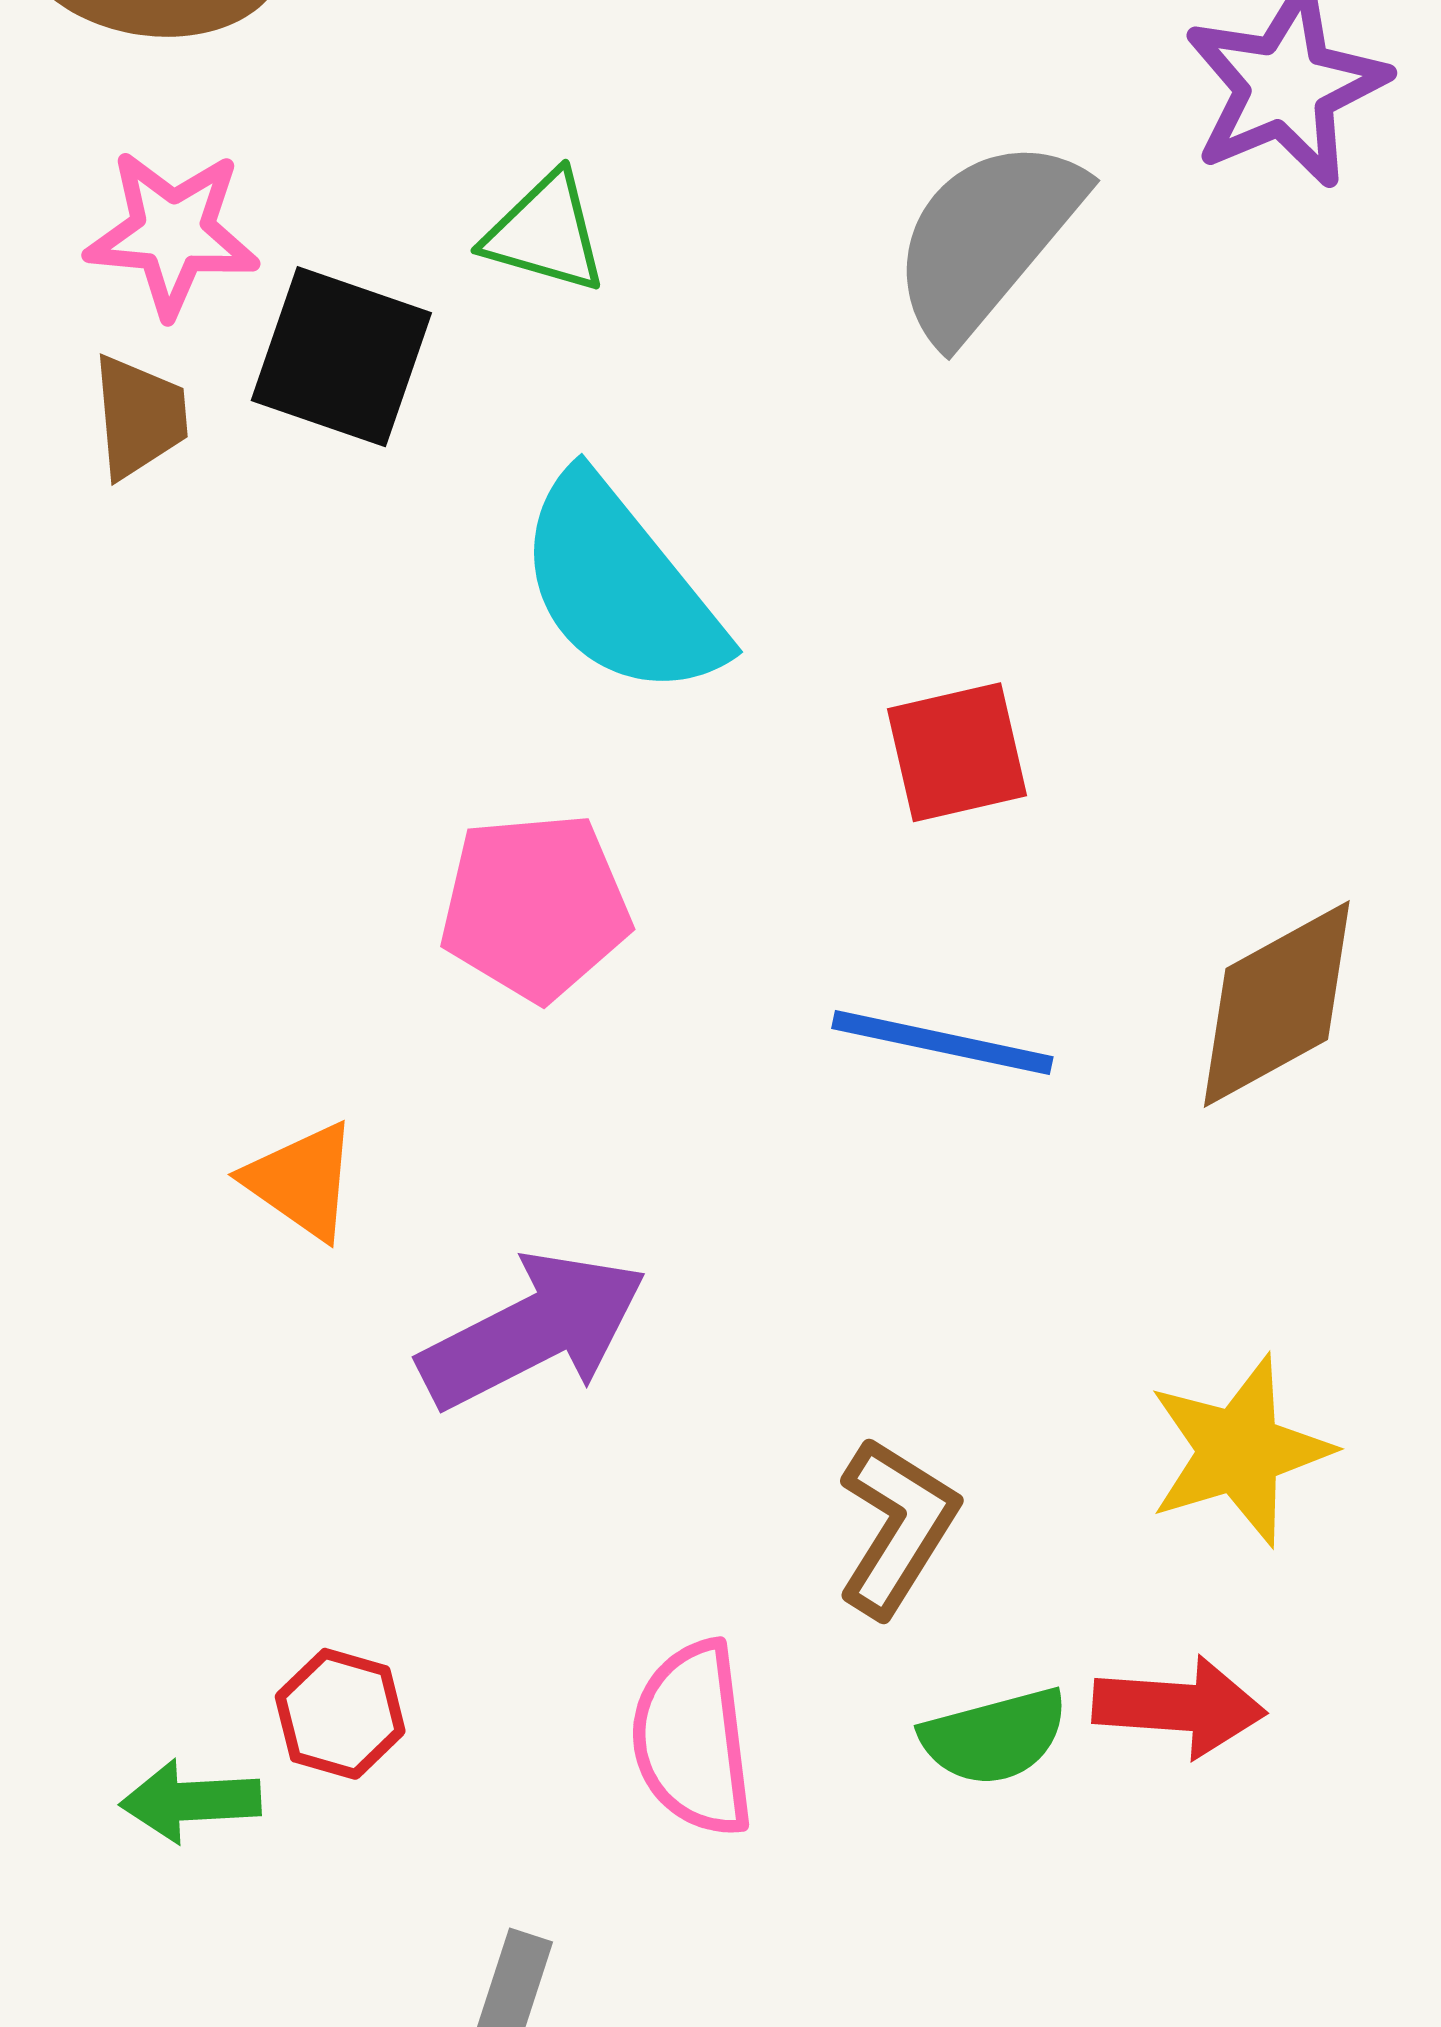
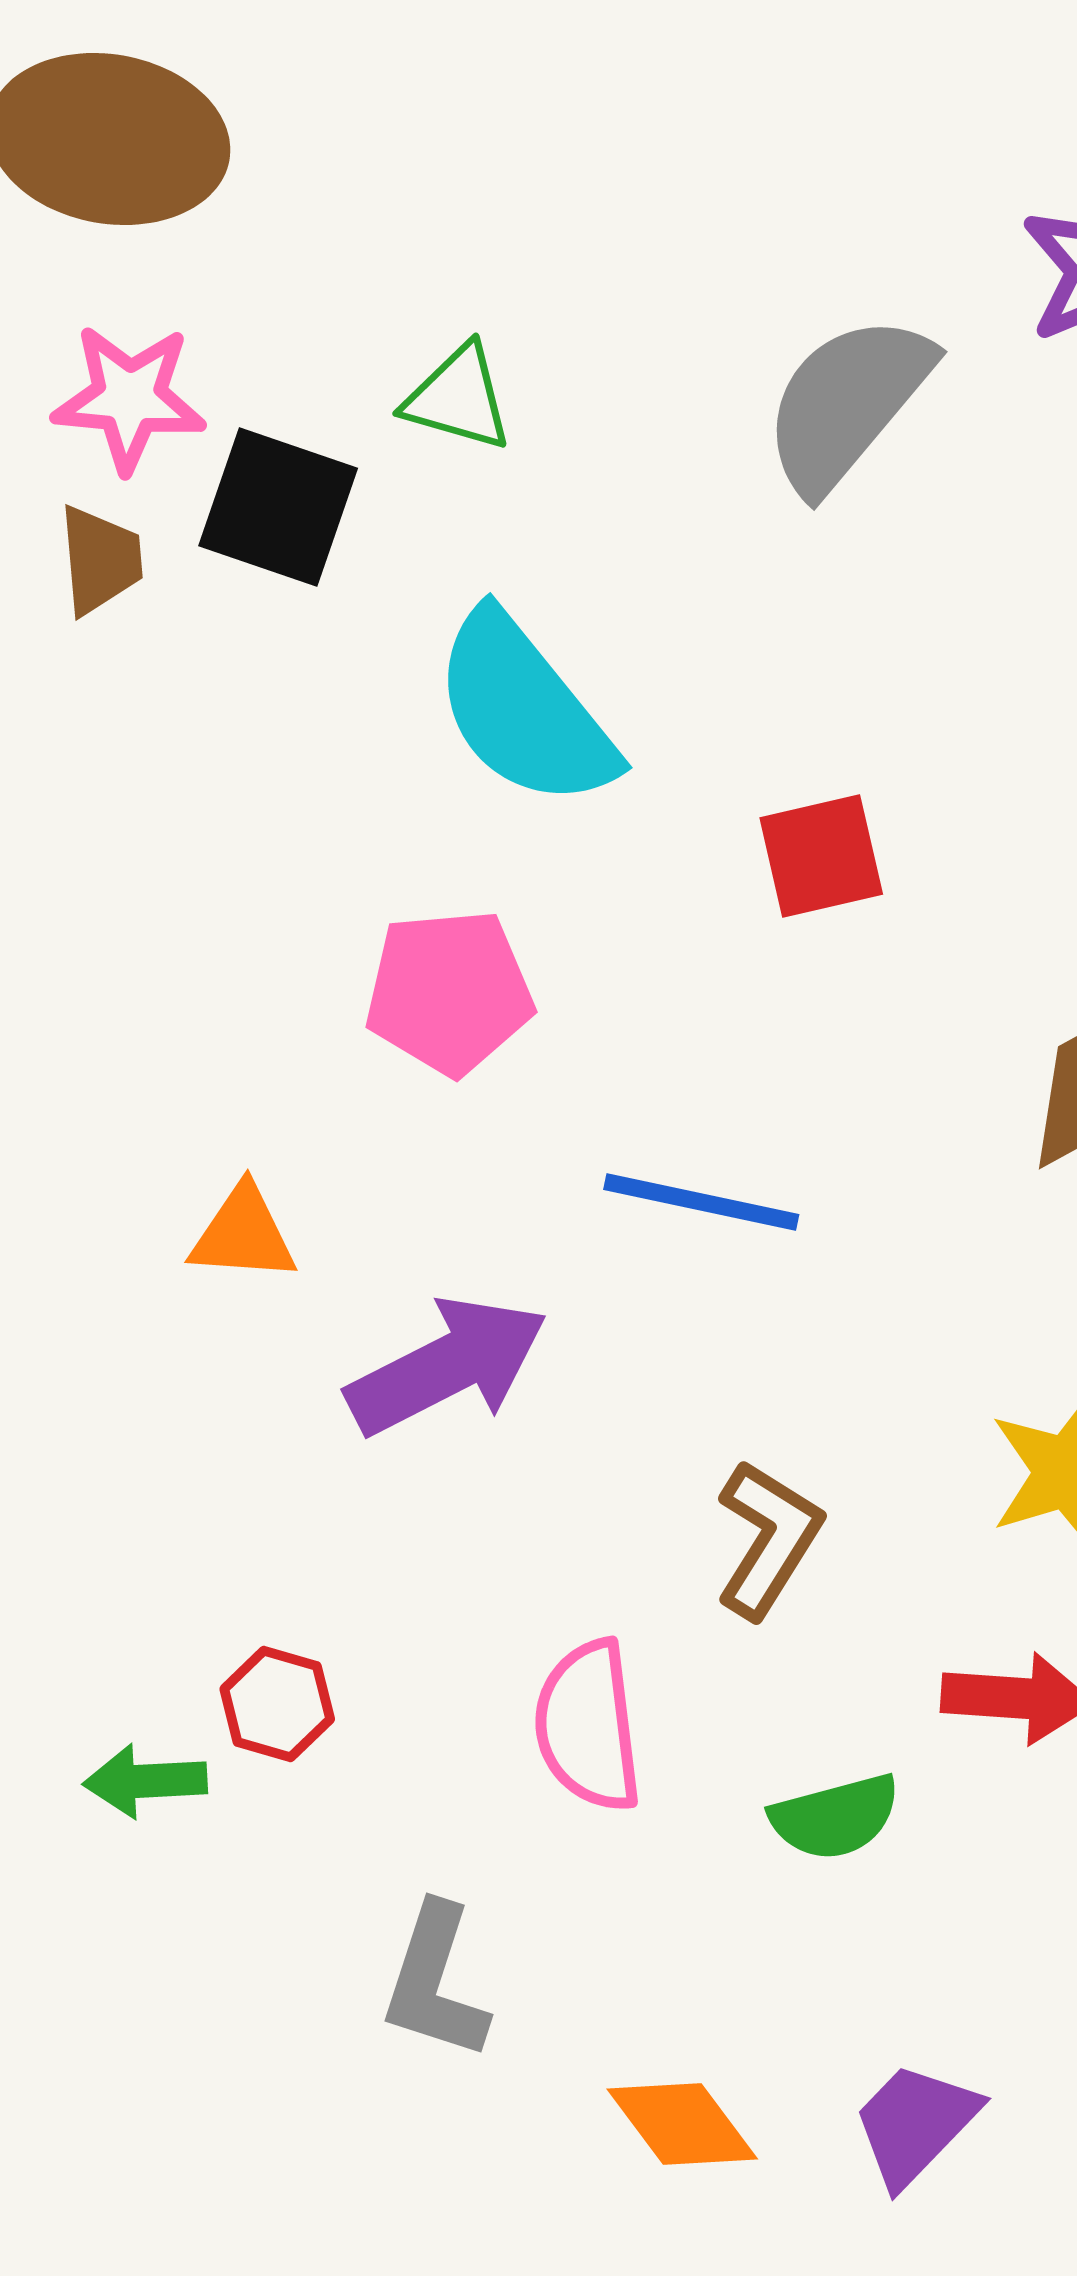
blue line: (942, 1043) -> (701, 1202), moved
orange triangle: (302, 1181) -> (243, 1234), turned -31
green semicircle: (994, 1737) -> (835, 1817), moved

